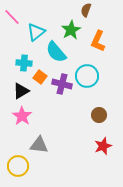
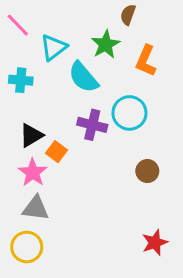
cyan cross: (24, 63) -> (21, 80), moved
orange square: (40, 77) -> (57, 152), moved
gray triangle: (39, 145) -> (36, 208), moved
red star: (103, 146) -> (155, 242), moved

